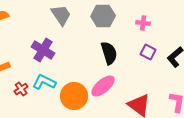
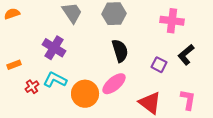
pink cross: (143, 23) -> (172, 21), moved, size x1.6
purple square: (148, 52) -> (159, 65), moved

